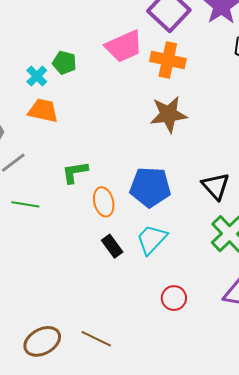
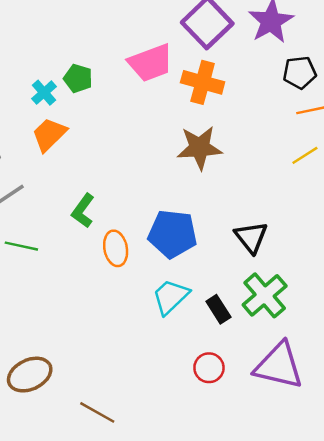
orange trapezoid: (43, 111) -> (49, 134), turned -60
green L-shape: (75, 172) -> (83, 211), turned -48
black rectangle: (112, 246) -> (218, 309), moved
red circle: (174, 298) -> (209, 368), moved
brown ellipse: (42, 341) -> (30, 375), moved

